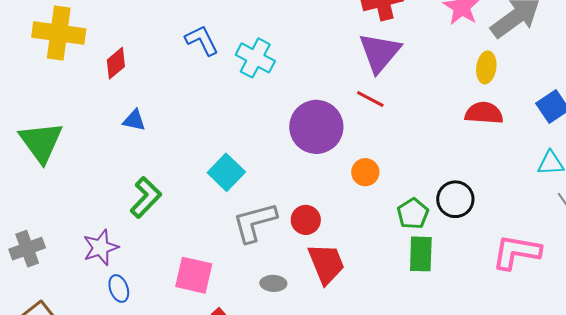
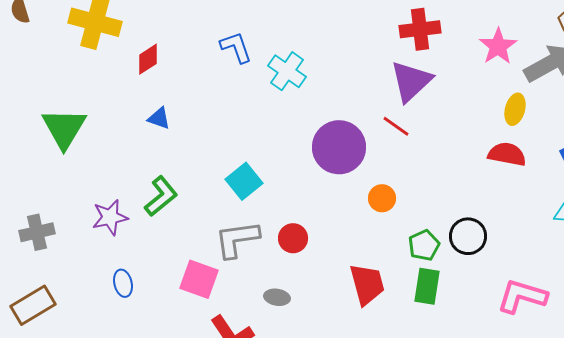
red circle: (306, 220) -> (293, 238), moved
gray L-shape: (255, 222) -> (237, 239), moved
purple star: (101, 247) -> (110, 217), moved
red trapezoid: (326, 264) -> (367, 284), moved

